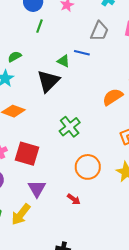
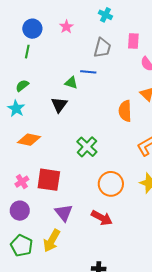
green line: (40, 26) -> (27, 52), moved
black triangle: (48, 81) -> (59, 105), size x0.7
orange semicircle: (113, 97) -> (125, 111), turned -50
red arrow: (74, 199) -> (102, 218), size x1.5

